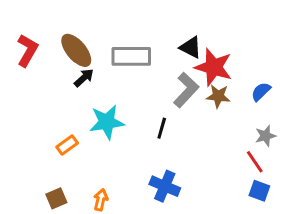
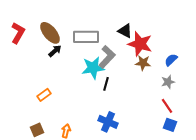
gray L-shape: (186, 90) -> (107, 57), moved
cyan star: (107, 122) -> (93, 68), moved
gray star: (265, 136) -> (168, 82), moved

